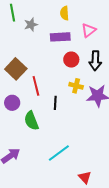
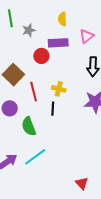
red circle: (71, 60) -> (41, 56), moved
yellow cross: (76, 86) -> (59, 89), moved
cyan line: (59, 153) -> (35, 157), moved

